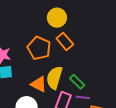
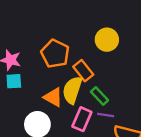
yellow circle: (57, 18) -> (107, 40), moved
orange rectangle: (65, 41) -> (83, 71), moved

